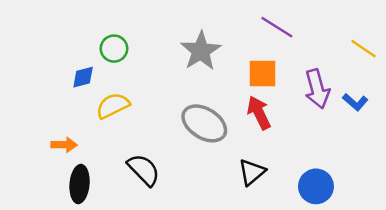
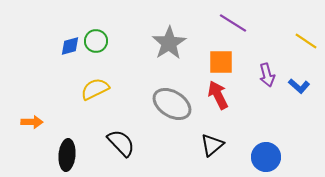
blue diamond: (83, 77) -> (70, 46), moved
purple arrow: (317, 89) -> (267, 75), size x0.7
orange arrow: (64, 145) -> (32, 122), moved

